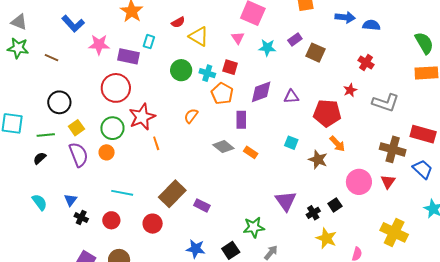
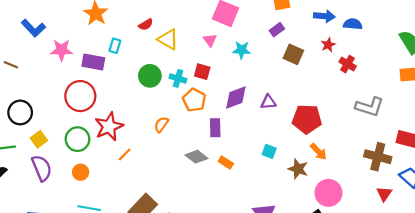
purple rectangle: (295, 39) -> (277, 30), moved
red star: (350, 90) -> (328, 45), moved
orange line: (156, 143) -> (125, 155), turned 64
orange circle: (107, 152) -> (81, 172), moved
pink circle: (359, 182) -> (328, 193), moved
red triangle: (388, 182) -> (384, 194), moved

